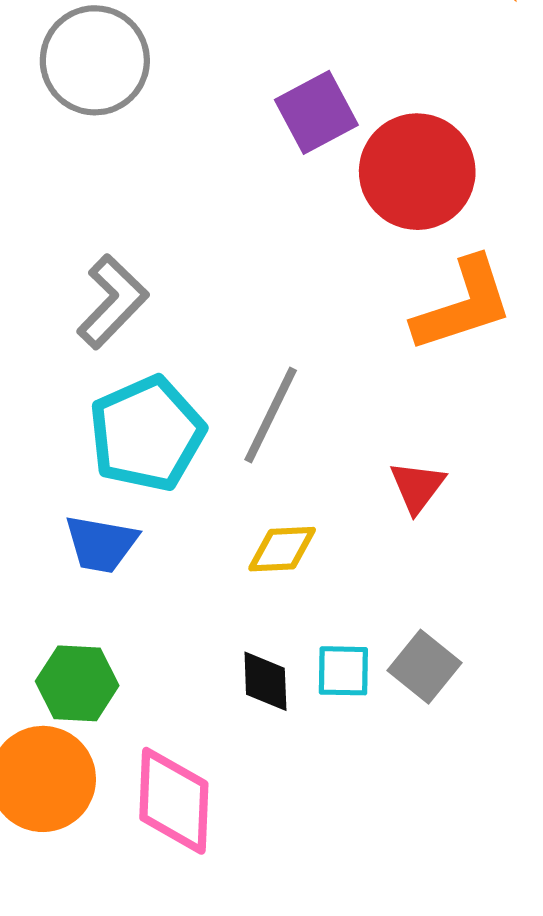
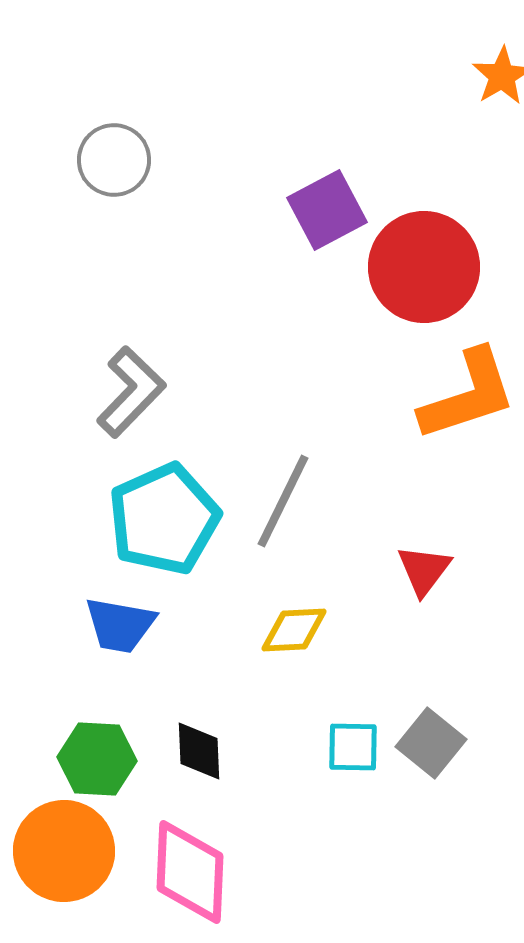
gray circle: (95, 60) -> (114, 160), size x0.7
black diamond: (265, 681) -> (199, 751), moved

